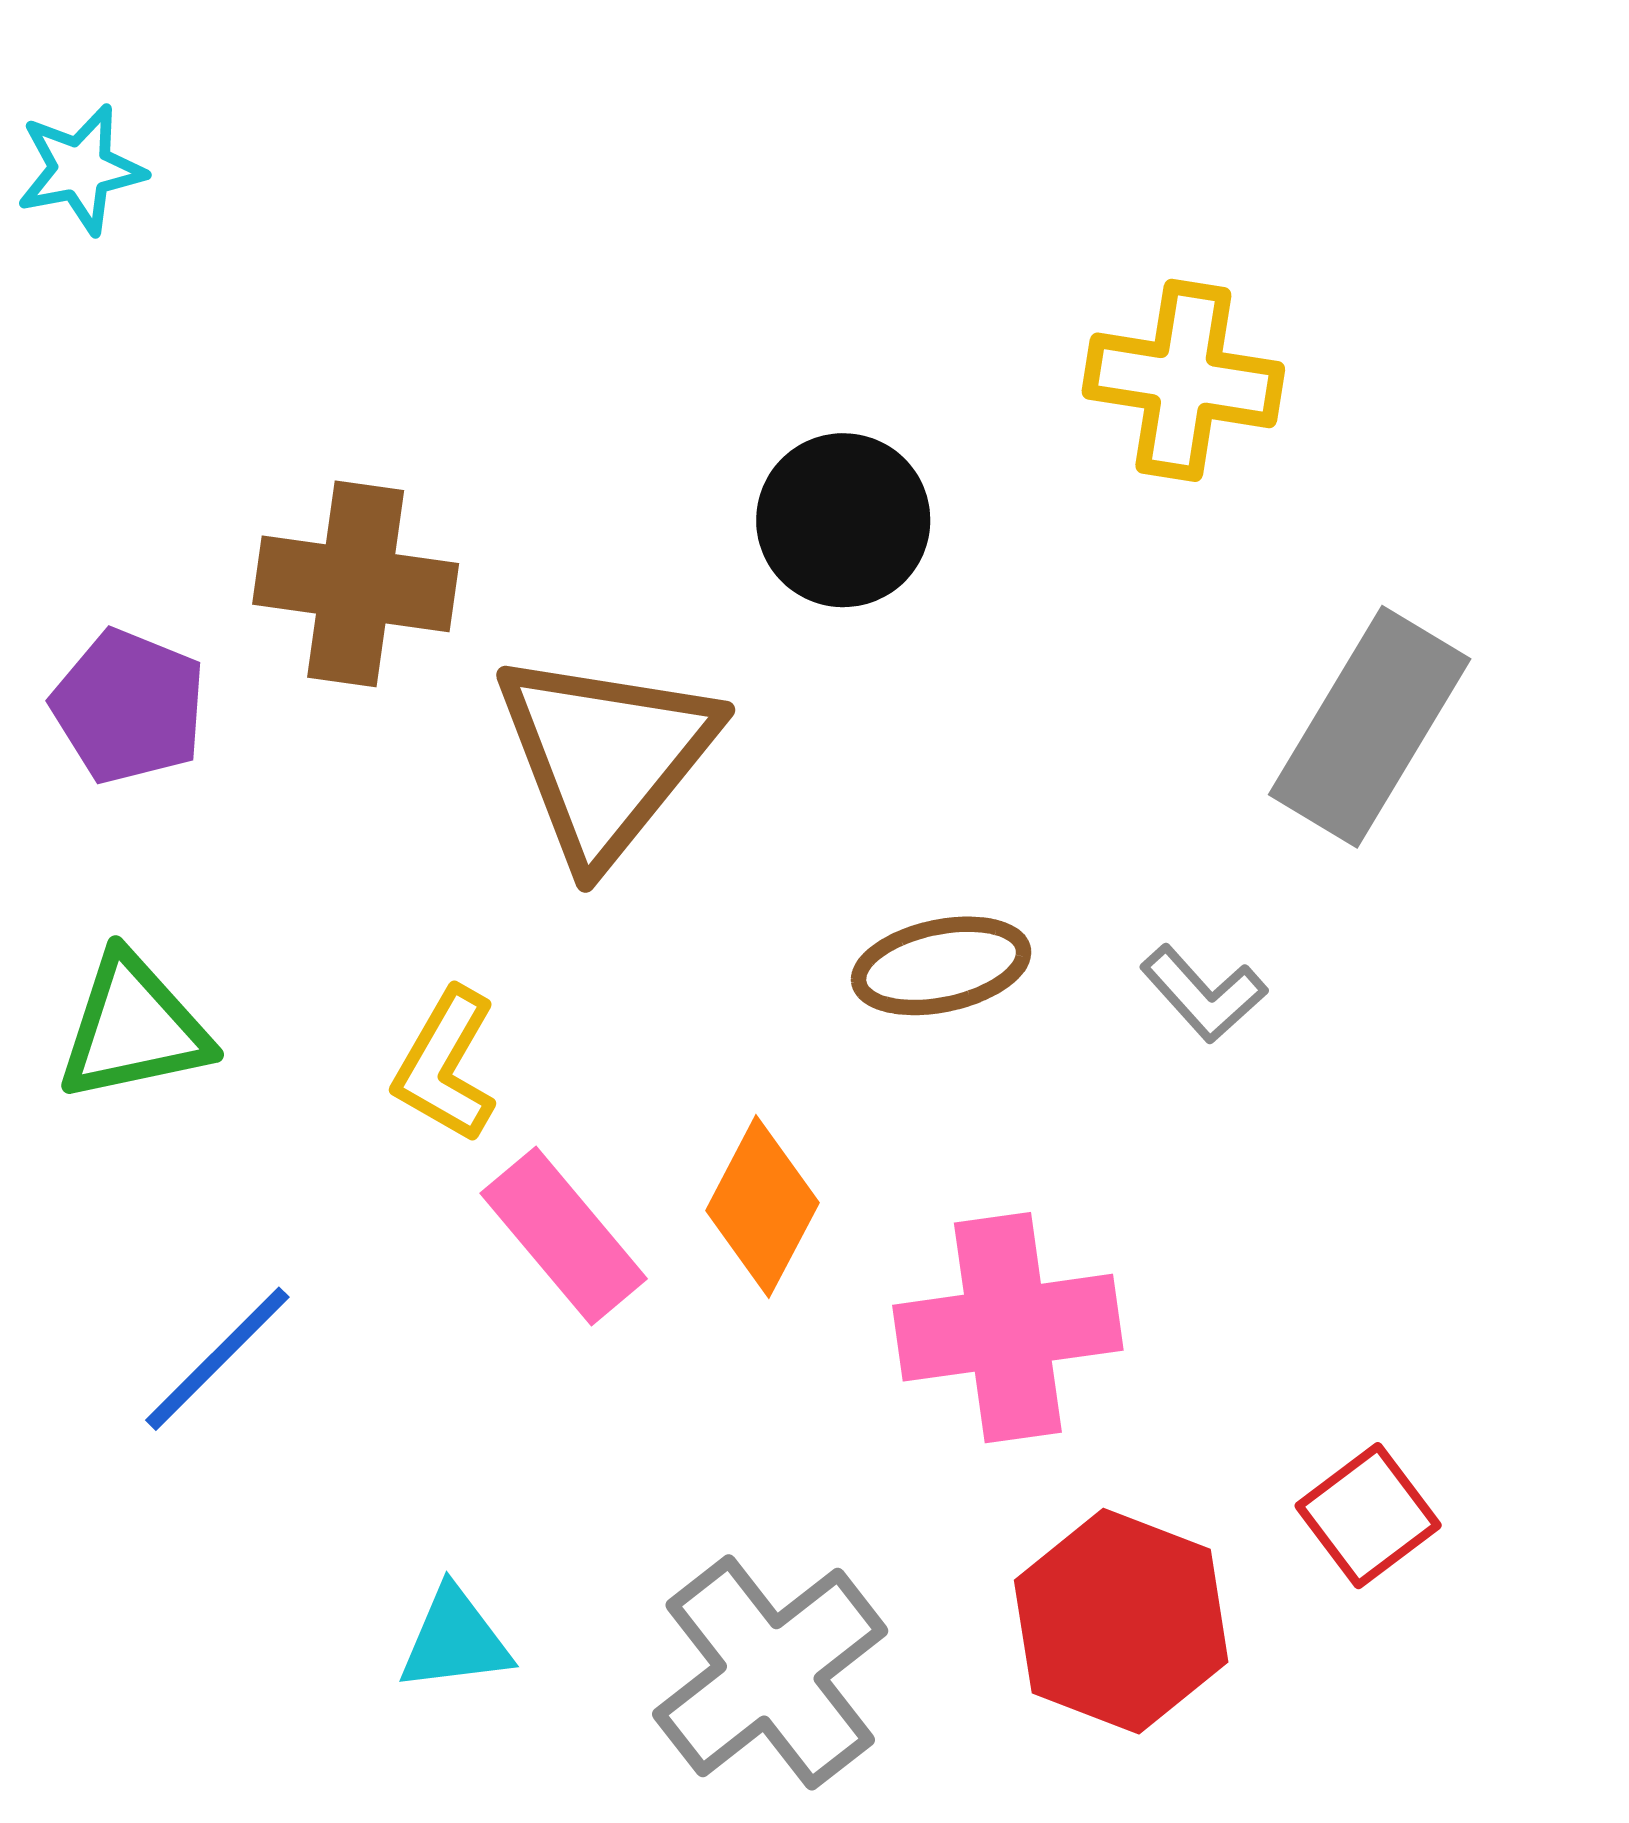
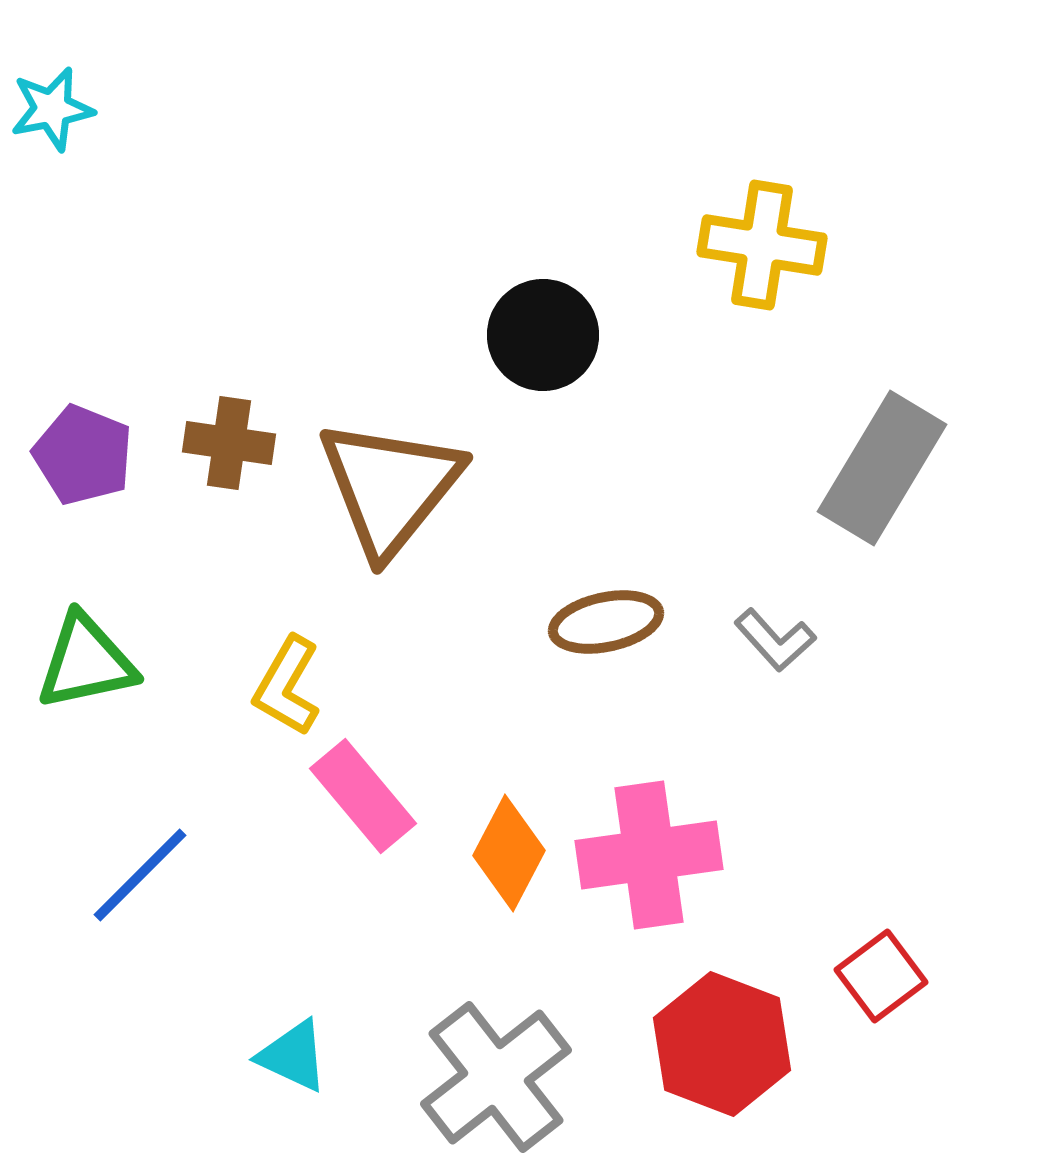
brown cross: (356, 584) -> (229, 443), moved, size x0.7
orange diamond: (762, 1207) -> (509, 853), moved
cyan triangle: (455, 1640) -> (293, 1056), turned 32

